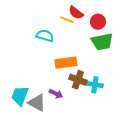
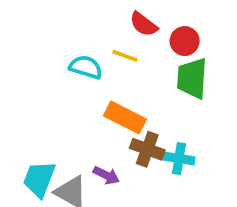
yellow line: (67, 20) -> (125, 56), moved
green trapezoid: (102, 42) -> (192, 78), turned 105
orange rectangle: (66, 63) -> (125, 117), turned 35

